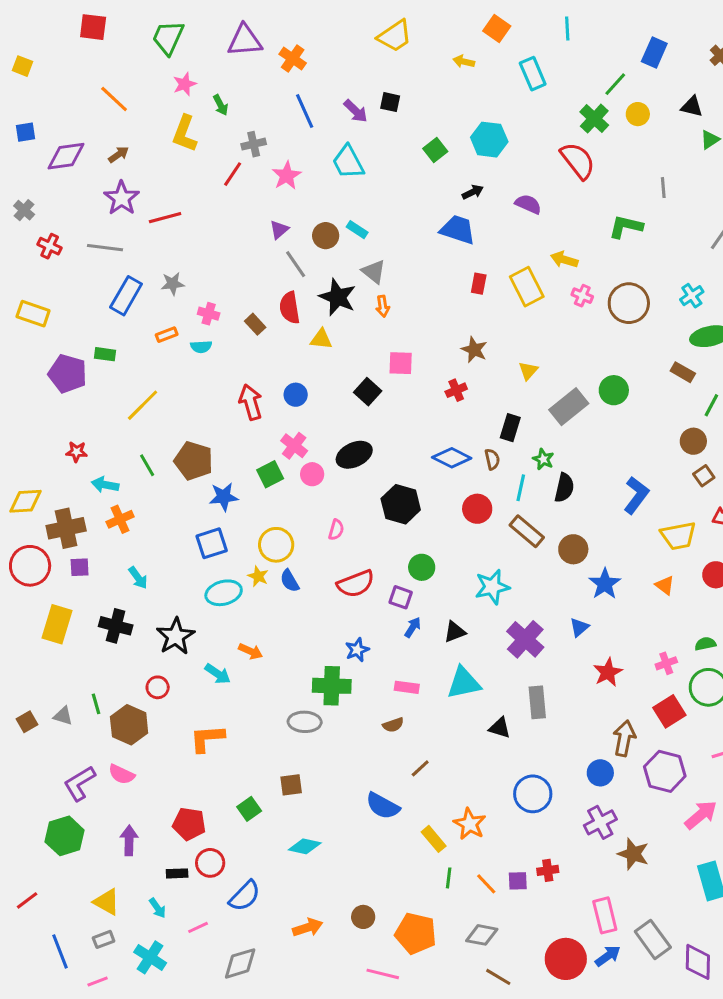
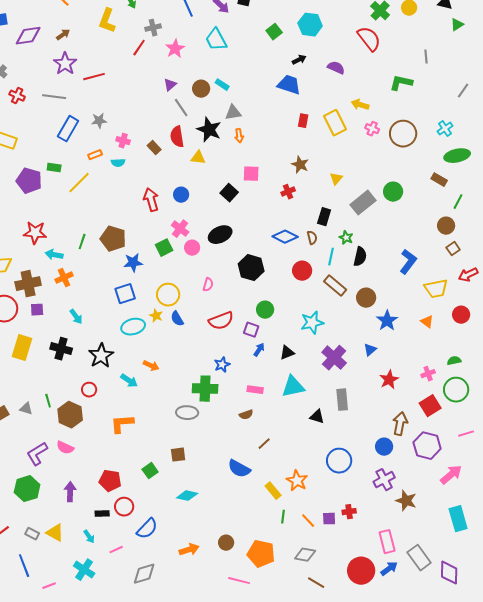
gray triangle: (374, 272) -> (233, 113), turned -48
yellow line: (143, 405) -> (79, 183), moved
red star: (77, 452) -> (35, 233), size x1.6
green line: (147, 465) -> (82, 242), turned 49
gray rectangle: (104, 939) -> (32, 534), moved, turned 48

